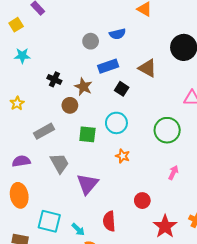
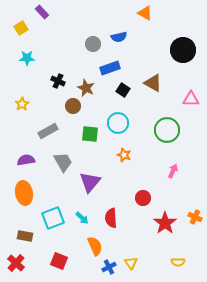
brown triangle: (147, 68) -> (153, 83), moved
cyan square: (49, 221) -> (53, 218), turned -35
cyan arrow: (78, 229) -> (82, 218), moved

